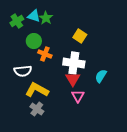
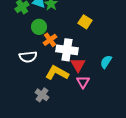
orange cross: (45, 54) -> (50, 40), turned 32
white cross: (74, 63) -> (67, 50), moved
yellow L-shape: (37, 90) -> (57, 73), moved

